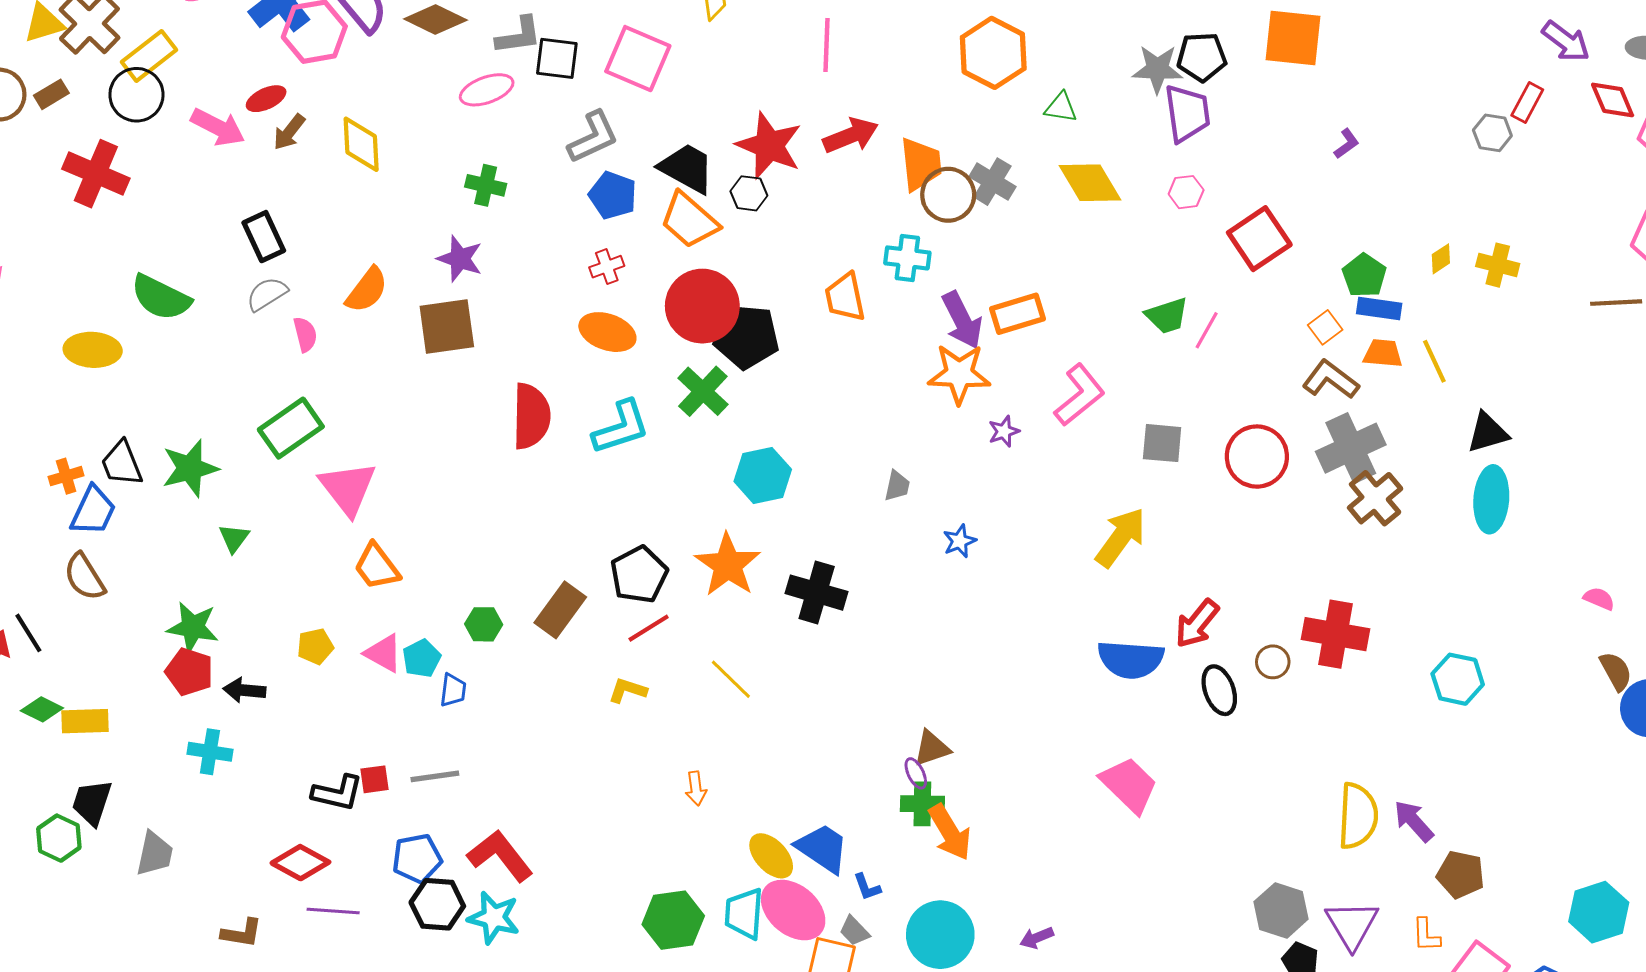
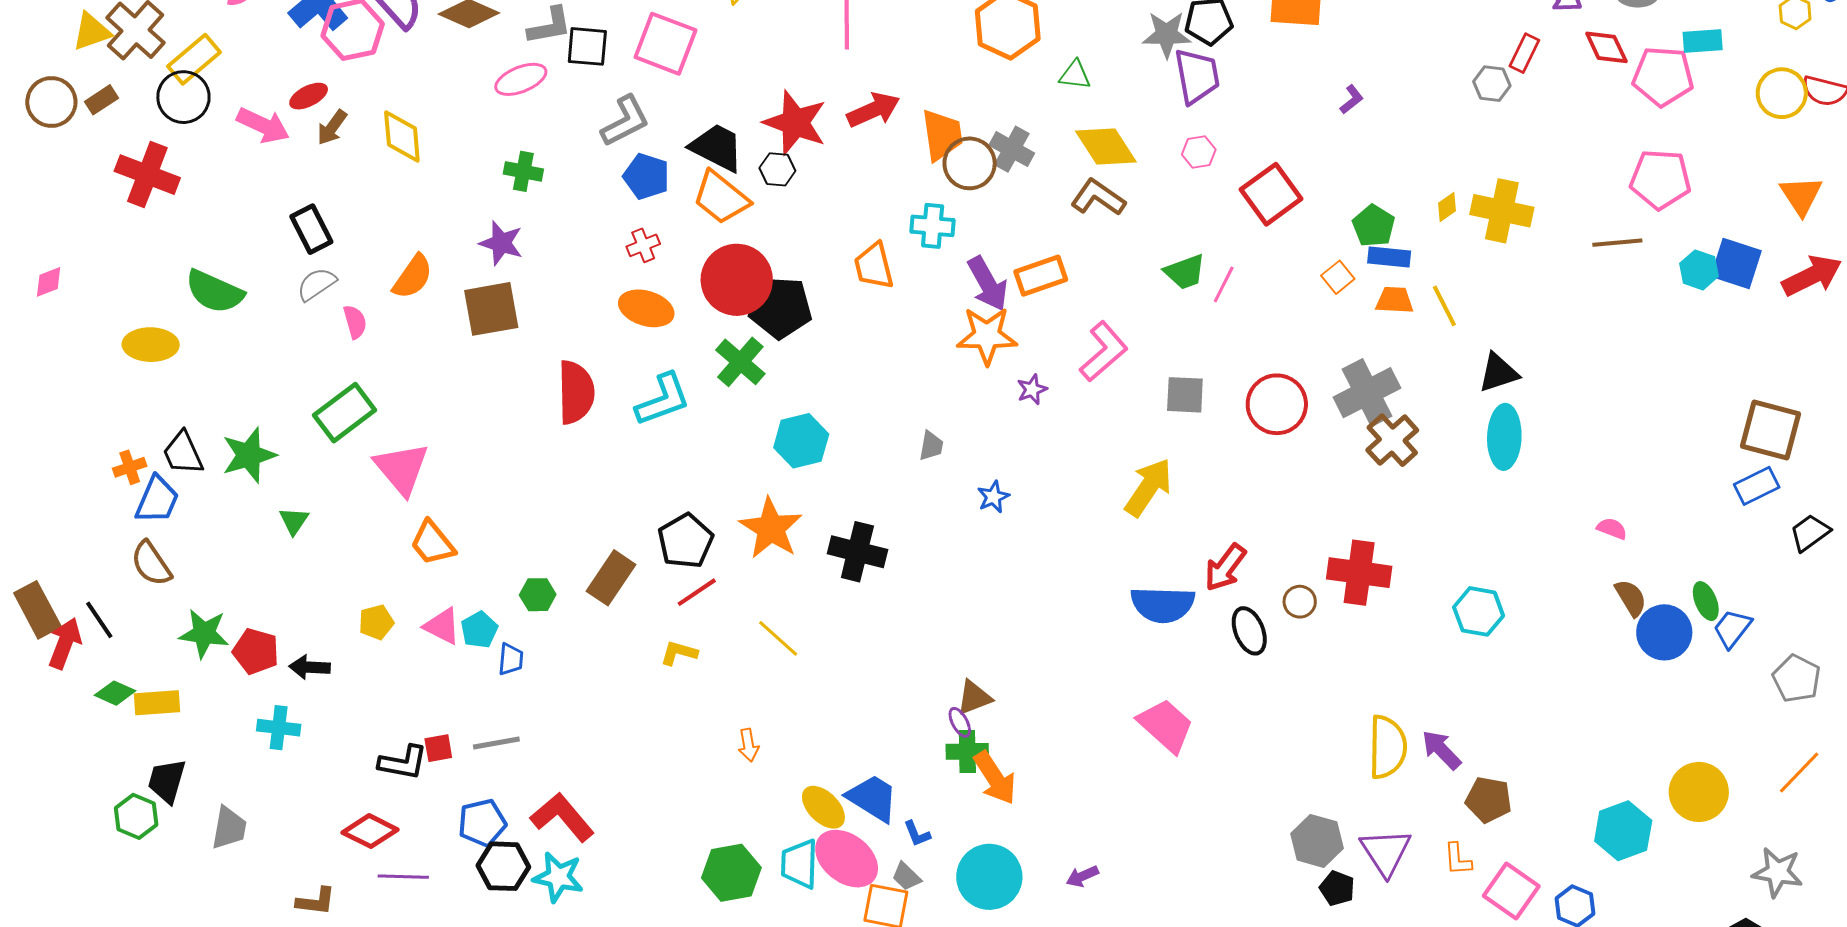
yellow cross: (1498, 265) -> (1502, 211), size x1.5
brown L-shape: (1331, 380) -> (1098, 197), moved
green star: (193, 627) -> (204, 633), moved

